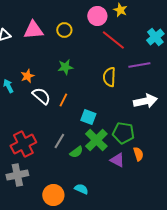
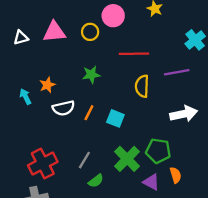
pink circle: (97, 16) -> (113, 16), moved
red line: (113, 40) -> (134, 54), moved, turned -40
white semicircle: (41, 96) -> (64, 108), turned 126
cyan square: (88, 117) -> (115, 118), moved
green semicircle: (76, 152) -> (96, 181), moved

